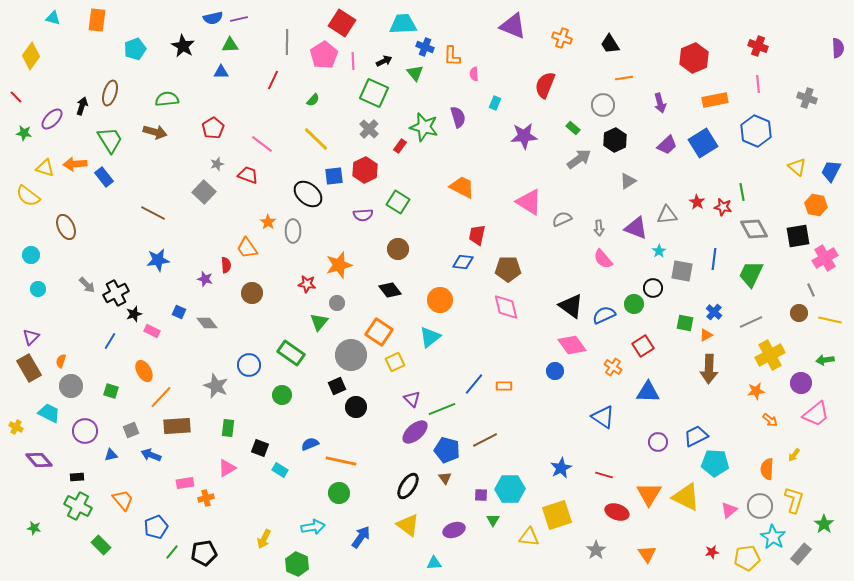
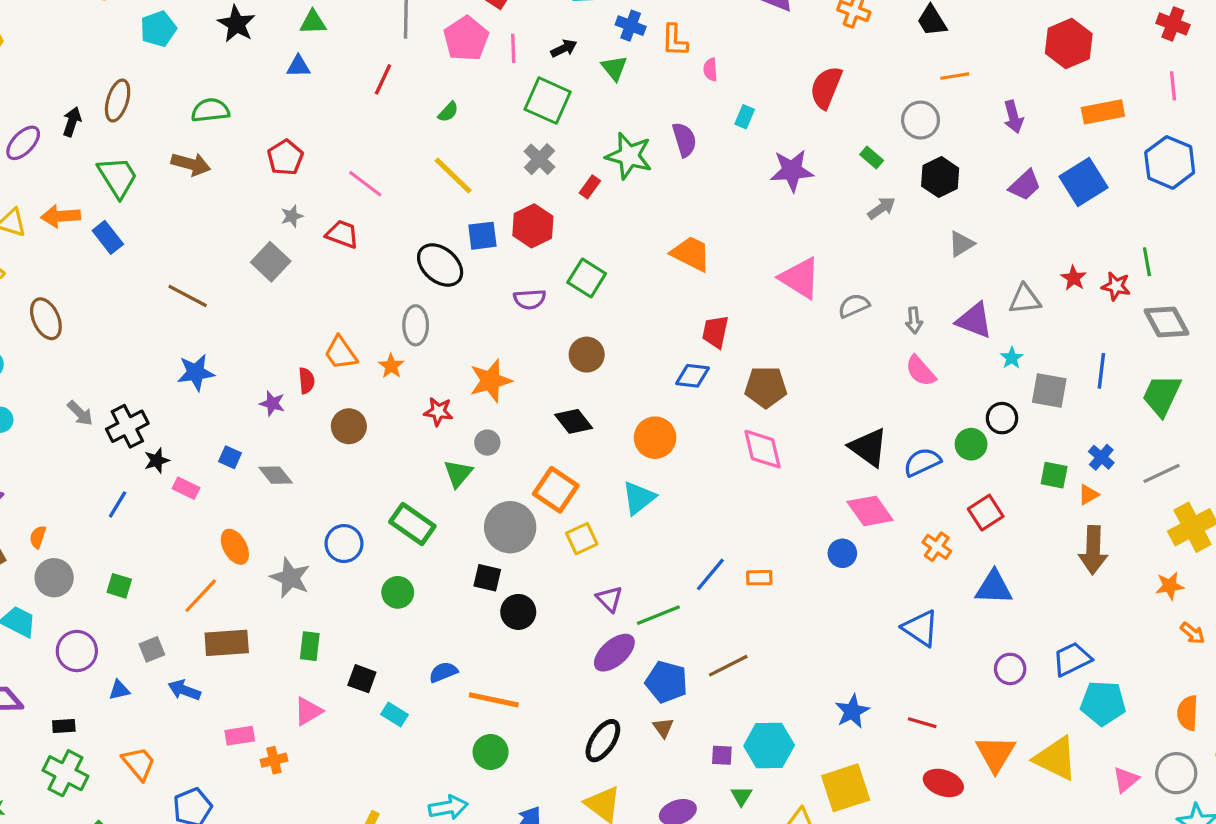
gray arrow: (579, 159) -> (881, 208), size x0.7
orange star: (268, 222) -> (391, 366), moved
orange ellipse: (144, 371) -> (235, 547), moved
black square: (337, 386) -> (487, 578), turned 36

